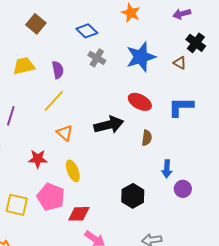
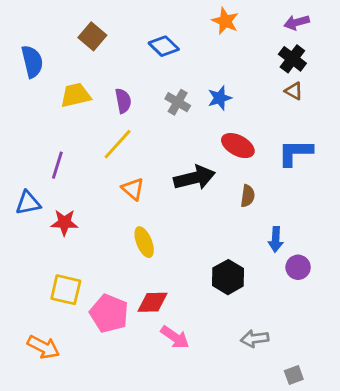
black cross: (196, 43) -> (292, 59), moved
blue star: (141, 57) -> (220, 98), moved, size x0.6
gray cross: (97, 58) -> (178, 102), moved
red star: (38, 159) -> (64, 222), moved
pink pentagon: (51, 197) -> (109, 313), moved

